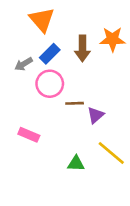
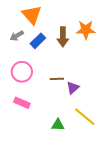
gray arrow: (24, 64) -> (17, 36), moved
pink circle: (50, 84) -> (22, 72), moved

